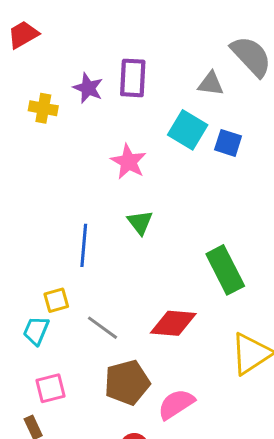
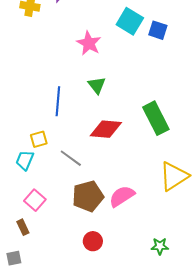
red diamond: (173, 323) -> (106, 129), moved
pink square: (51, 388) -> (35, 200), turned -35
pink semicircle: (176, 404) -> (122, 196), moved

